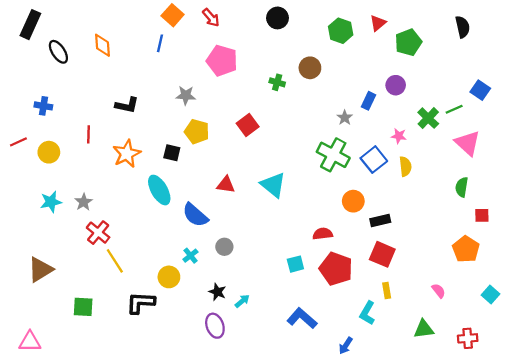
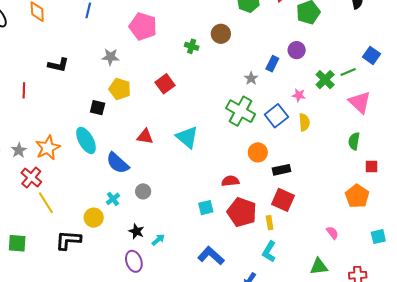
orange star: (127, 154) -> (48, 148), moved
yellow rectangle: (387, 290) -> (270, 223), moved
cyan square: (490, 294) -> (378, 237), turned 35

